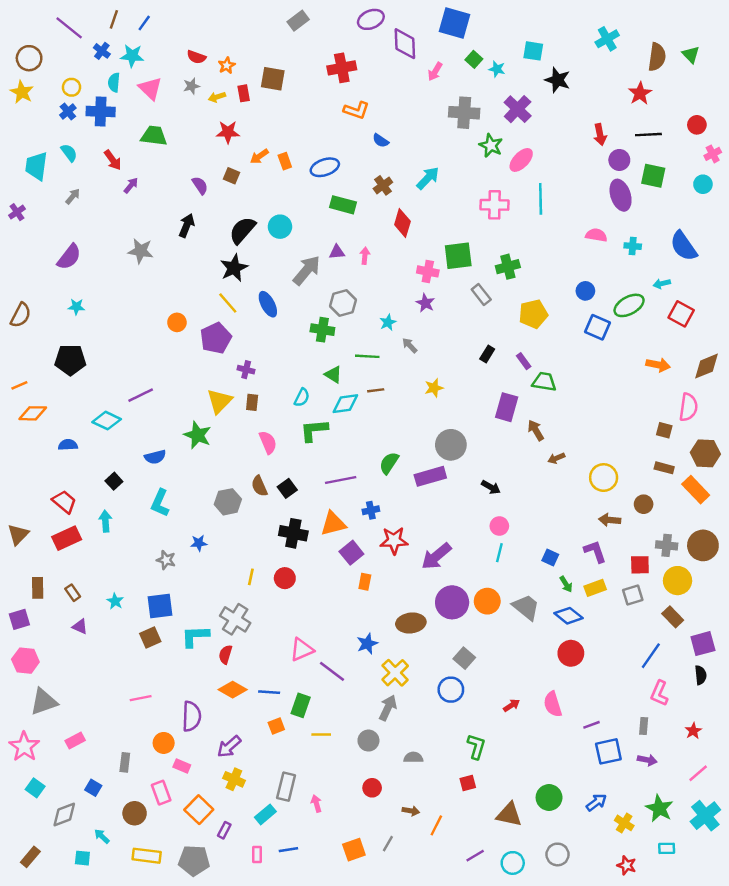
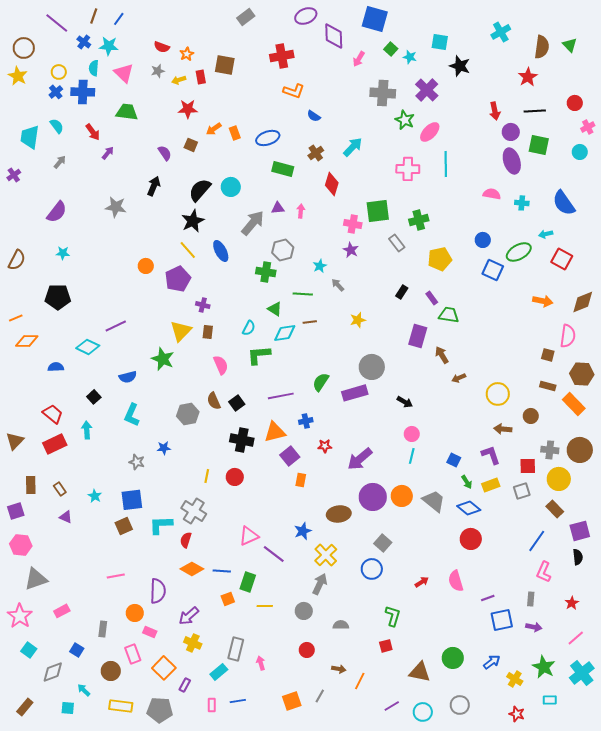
red star: (394, 541) -> (325, 446), size x0.6

